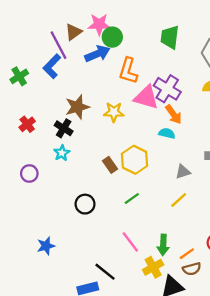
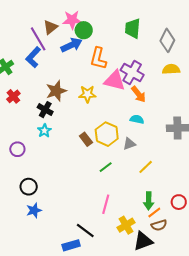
red cross: (27, 124) -> (13, 96), moved
cyan semicircle: (167, 133) -> (137, 119), moved
gray triangle: (183, 172) -> (129, 144), moved
black circle: (85, 204) -> (29, 187), moved
pink line: (130, 242) -> (106, 204), turned 54
green arrow: (163, 245) -> (149, 201), moved

